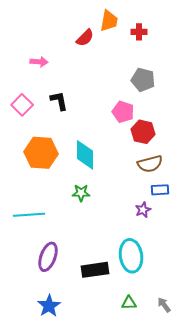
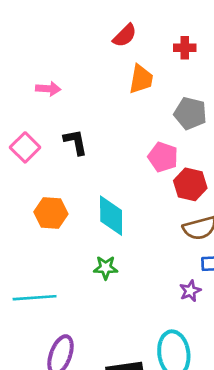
orange trapezoid: (109, 21) -> (141, 79), moved
red semicircle: (85, 38) -> (125, 35), moved
orange hexagon: (41, 153) -> (51, 213), size x0.7

